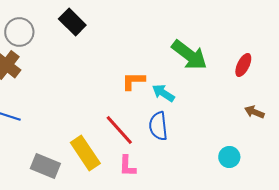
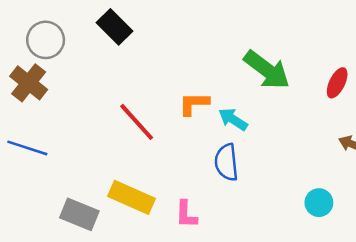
red line: (119, 130) -> (137, 122), moved
yellow rectangle: (85, 153) -> (131, 197), turned -32

